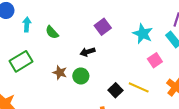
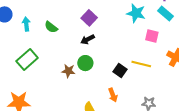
purple square: (103, 27) -> (89, 18), moved
pink square: (155, 60) -> (152, 36), turned -32
brown star: (60, 72) -> (68, 71), moved

